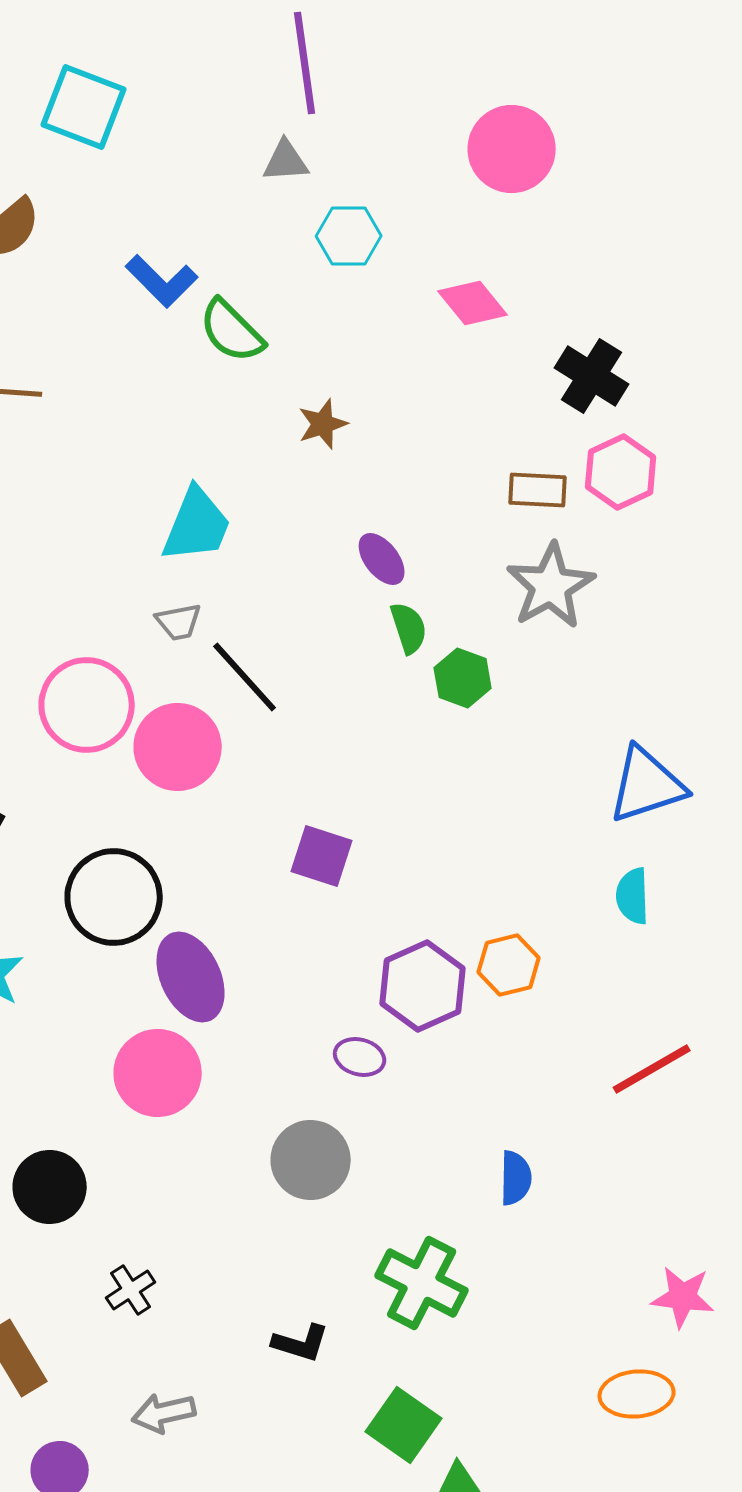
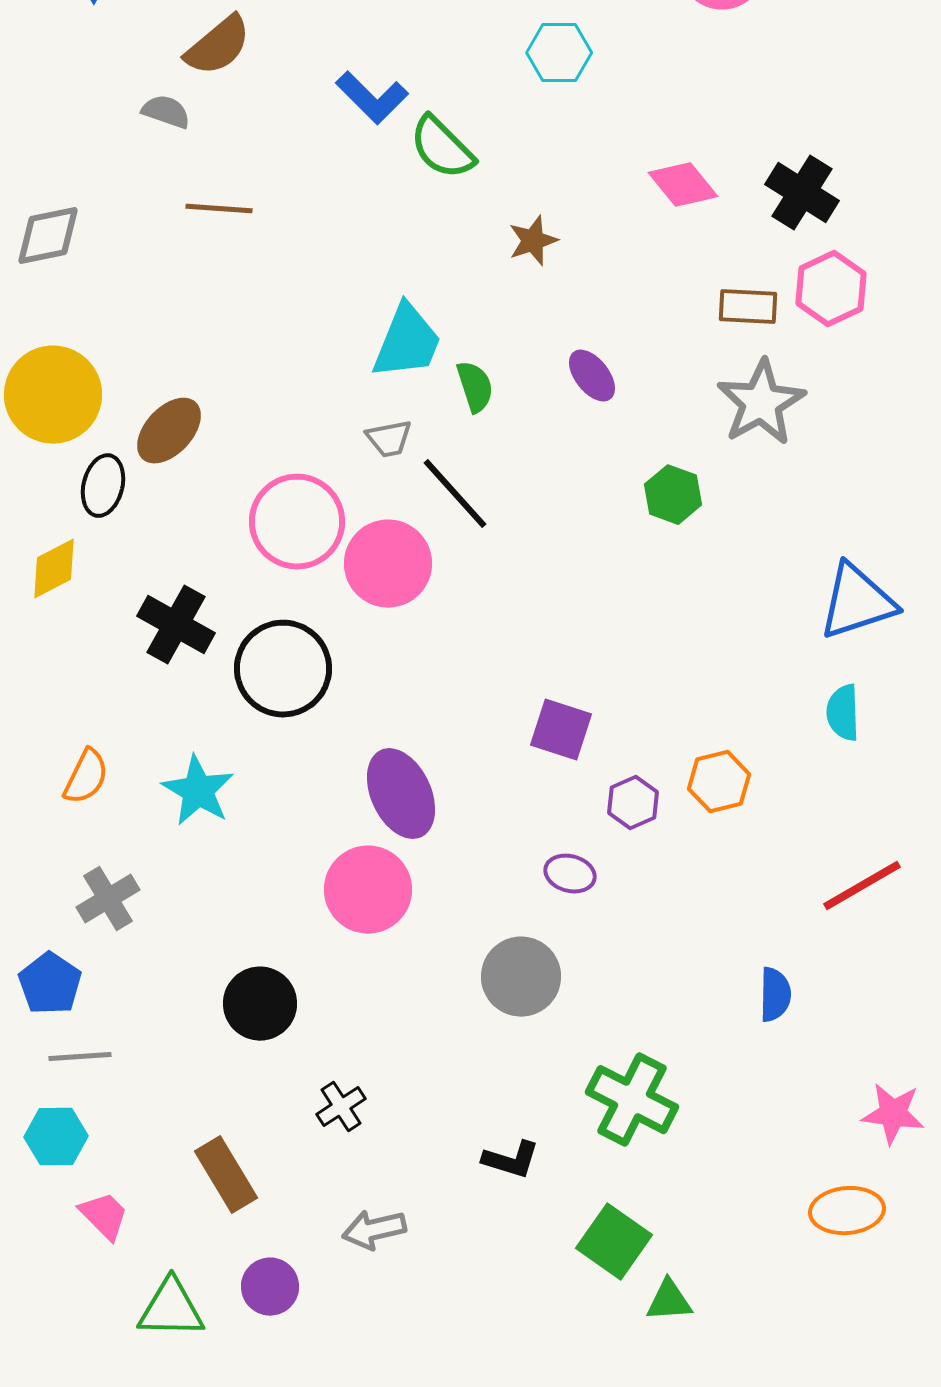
pink diamond: (473, 303) -> (683, 185), moved
green semicircle: (409, 628) -> (475, 387), moved
purple square: (322, 856) -> (561, 730), moved
black circle: (114, 897) -> (283, 669), moved
purple hexagon: (423, 986) -> (633, 803), size x0.6
blue semicircle: (516, 1178) -> (775, 995), moved

